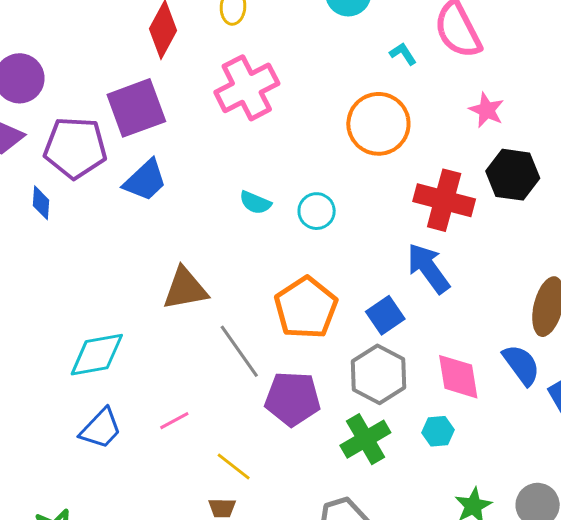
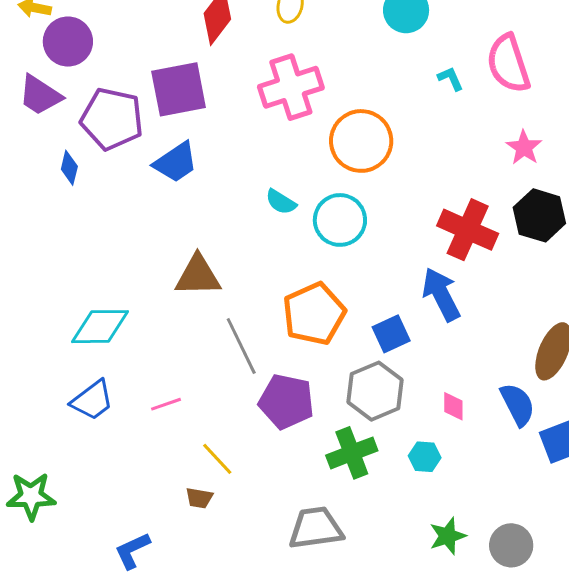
orange circle: (378, 124) -> (361, 141), moved
cyan circle: (317, 211) -> (340, 220), size x1.4
pink diamond: (458, 377) -> (453, 406), size x0.6

